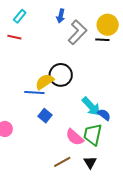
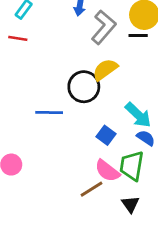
yellow semicircle: (45, 82) -> (105, 70), moved
cyan arrow: (91, 106) -> (138, 115), moved
blue square: (45, 116) -> (106, 135), moved
brown line: (62, 162) -> (91, 189), moved

